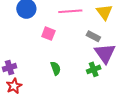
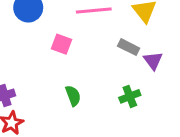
purple triangle: (105, 53) -> (153, 61), moved, size x0.6

